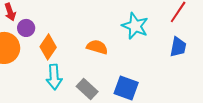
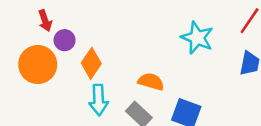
orange semicircle: (97, 47) -> (151, 82), moved

